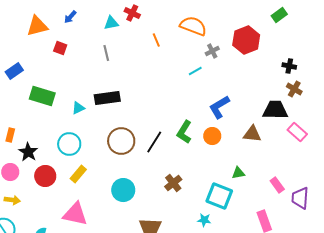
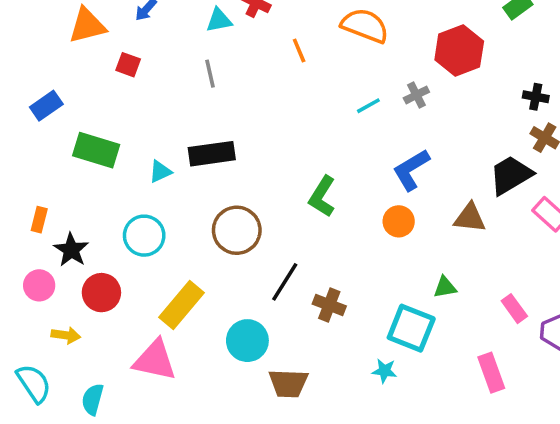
gray cross: (212, 51) -> (416, 95), moved
black trapezoid: (275, 110) -> (511, 175), turned -32
green L-shape: (184, 132) -> (322, 196), moved
black line: (154, 142) -> (285, 282), moved
yellow rectangle: (78, 174) -> (182, 305), moved, size x1.5
brown cross: (173, 183) -> (329, 305), turned -30
cyan circle: (123, 190) -> (247, 341), moved
yellow arrow: (12, 200) -> (66, 335), moved

